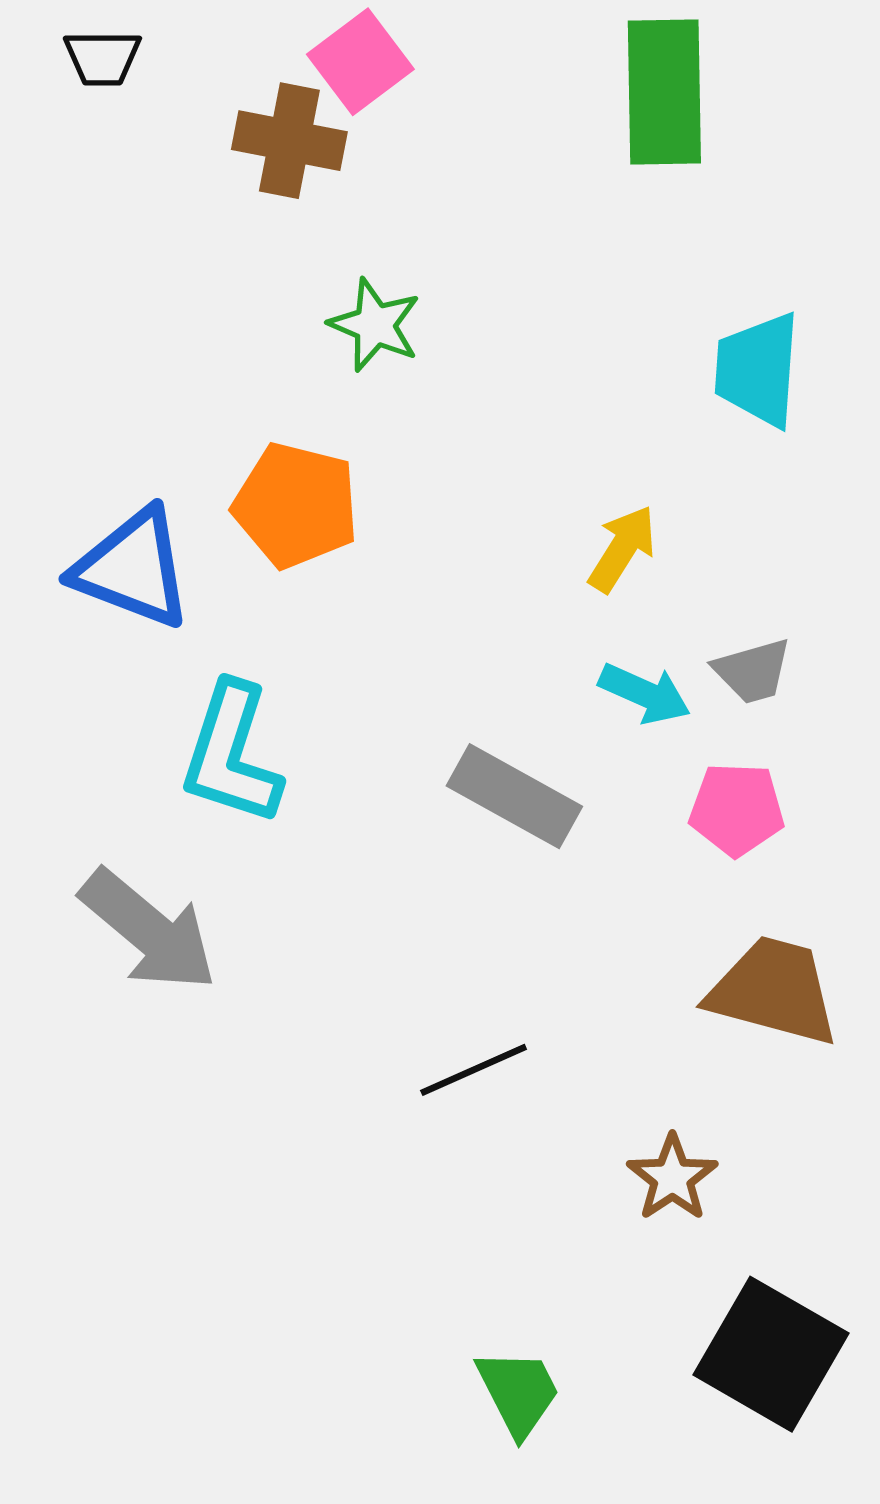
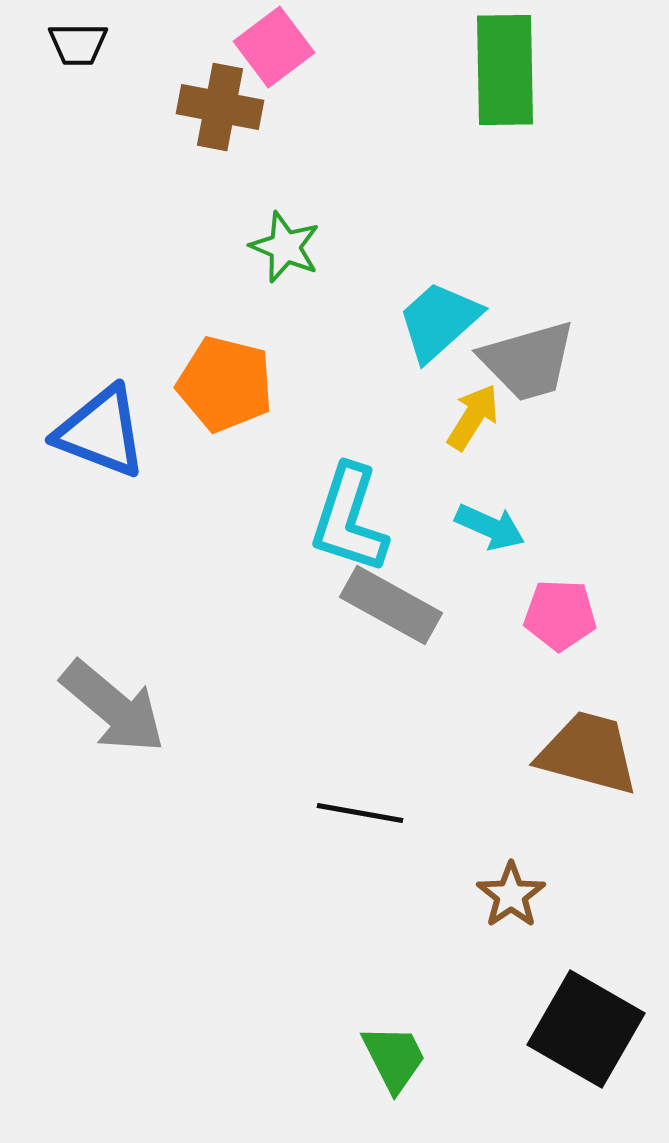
cyan trapezoid: (758, 370) -> (439, 321), moved, turned 44
gray trapezoid: (753, 671) -> (528, 361), moved, size x1.6
cyan L-shape: (231, 754) -> (349, 519), moved
black line: (474, 1070) -> (360, 813), turned 34

